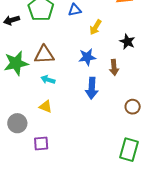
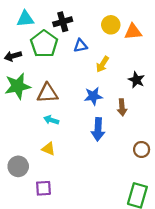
green star: (16, 63) -> (18, 86), moved

